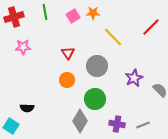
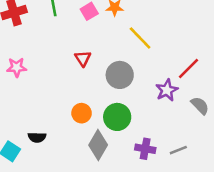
red line: (151, 27) -> (188, 69), moved
pink star: (23, 47) -> (17, 67), moved
orange circle: (67, 80) -> (82, 113), moved
black semicircle: (27, 108) -> (37, 137), moved

